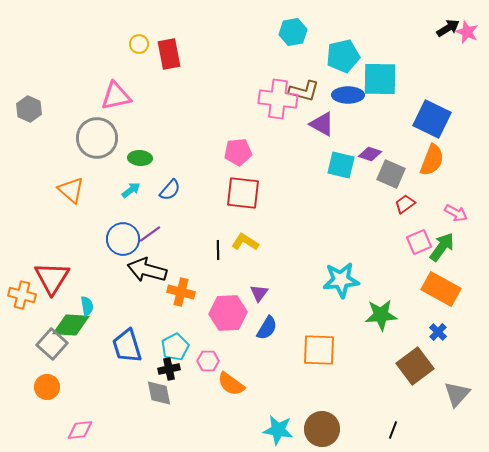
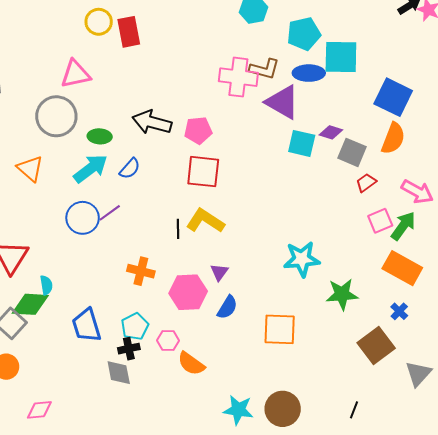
yellow circle: (139, 44) -> (99, 22), size x1.4
purple triangle: (322, 124) -> (283, 102), size x1.4
cyan arrow: (131, 190) -> (91, 169), size x1.8
pink arrow: (456, 213) -> (417, 192), size x1.4
yellow L-shape: (245, 242) -> (205, 221), size x1.4
black arrow: (147, 270) -> (152, 122), moved

